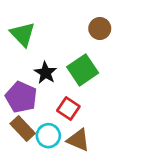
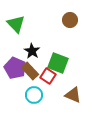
green square: (83, 70) -> (58, 63), moved, turned -35
brown rectangle: (23, 129) -> (30, 71), moved
brown triangle: (78, 140) -> (73, 95), moved

